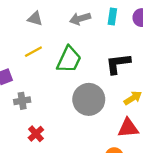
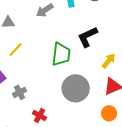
green trapezoid: (69, 60) -> (61, 54), moved
gray circle: (89, 99) -> (76, 88), moved

